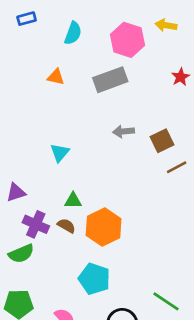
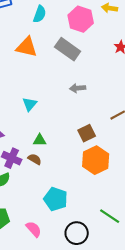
orange triangle: (56, 77) -> (27, 47), size x1.6
gray rectangle: (110, 80) -> (68, 49), turned 55
brown square: (162, 141) -> (87, 133), moved
orange hexagon: (104, 227) -> (96, 160), moved

